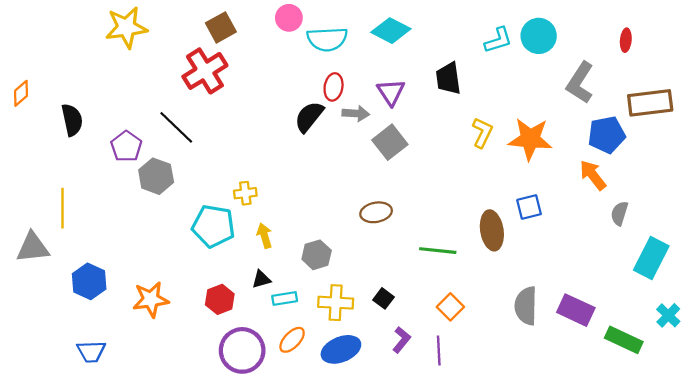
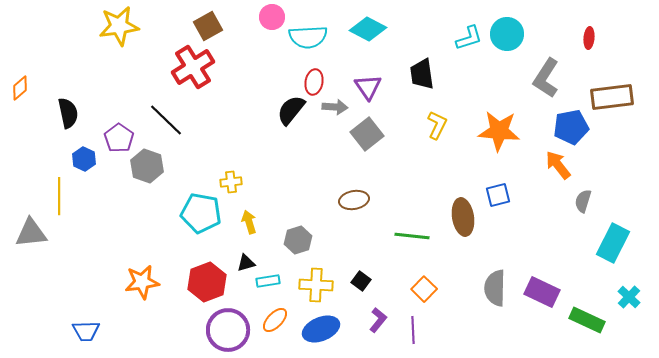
yellow L-shape: (482, 133) -> (437, 125), moved
blue hexagon: (89, 281) -> (84, 159), moved, size x0.7
red hexagon: (220, 299) -> (207, 282), size x1.4

